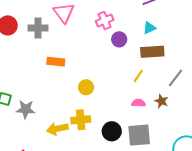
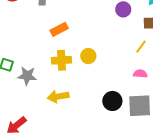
orange rectangle: (56, 62) -> (59, 29), turned -36
yellow cross: (81, 120) -> (61, 60), moved

